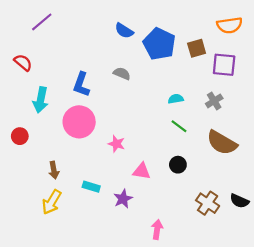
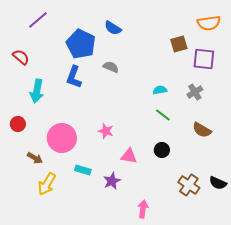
blue pentagon: (159, 44) -> (81, 44), moved
pink circle: (79, 122) -> (62, 138), moved
brown semicircle: (222, 143) -> (202, 130), size x0.7
brown arrow: (54, 170) -> (35, 158), moved, turned -49

